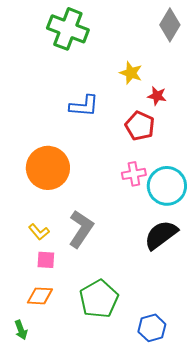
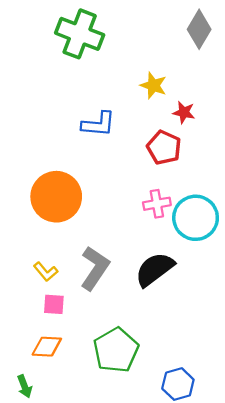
black semicircle: (161, 235) -> (155, 269), moved

